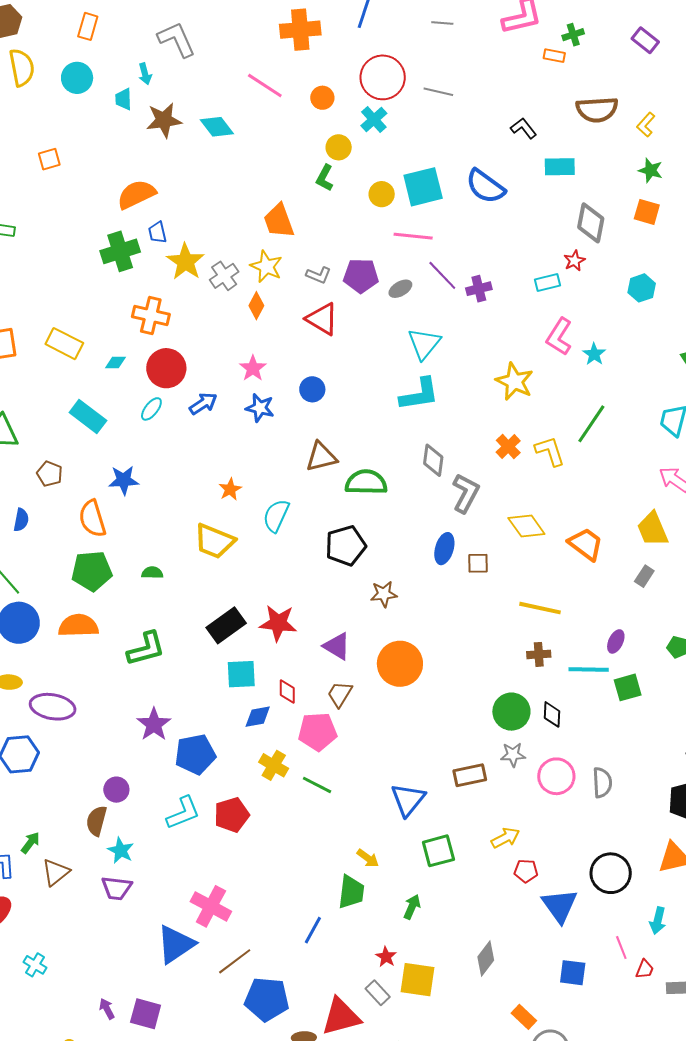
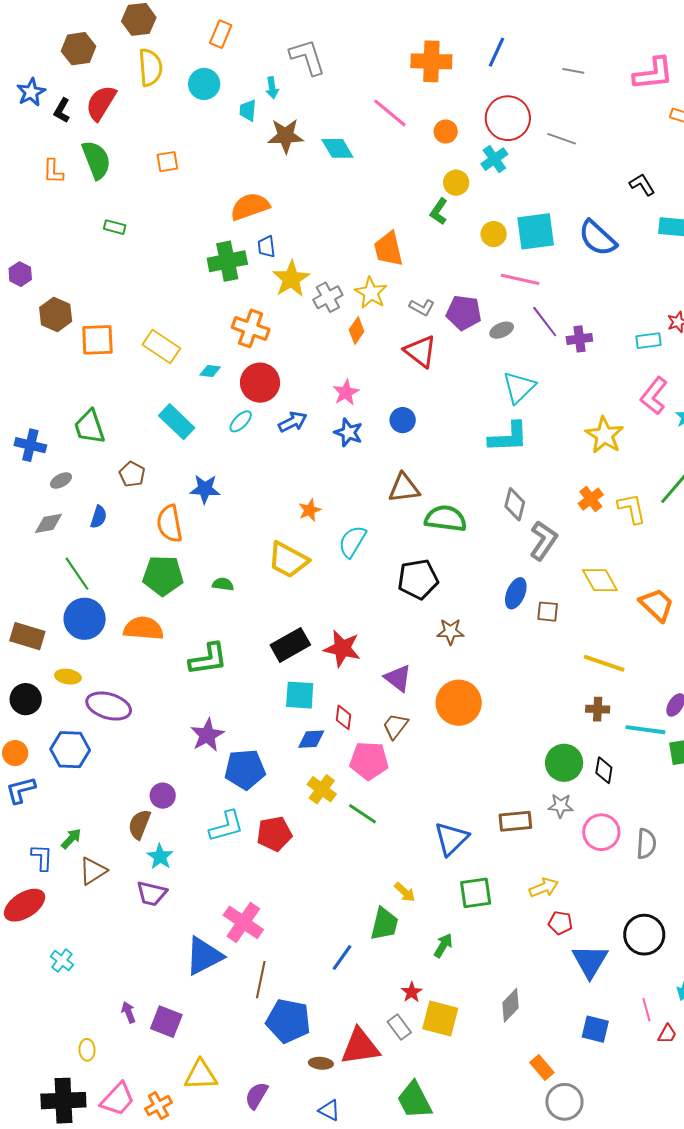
brown line: (235, 961) -> (261, 980), turned -48

